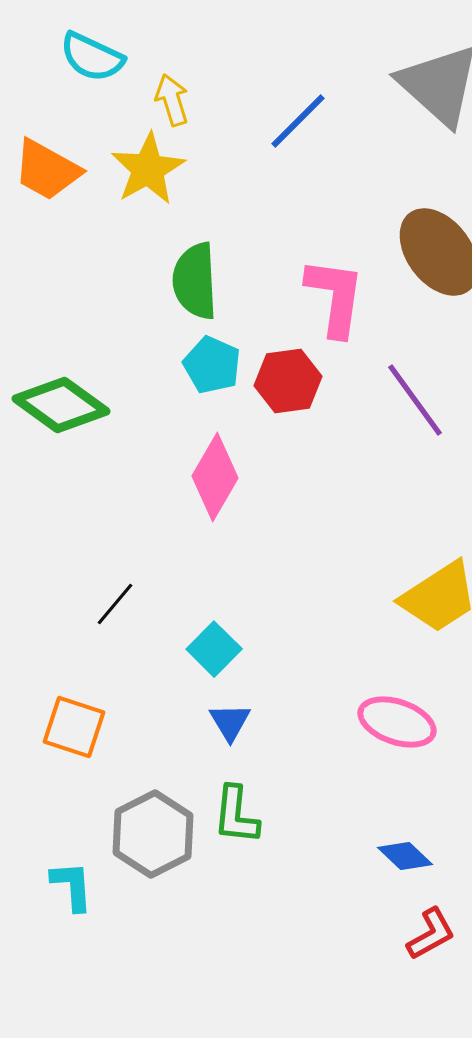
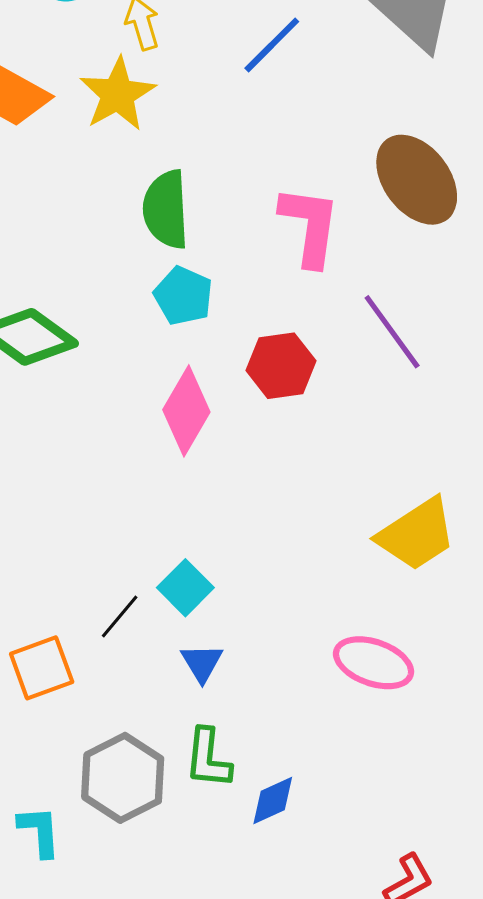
red hexagon: (288, 381) -> (281, 366), moved
black line: (115, 604) -> (120, 617), moved
orange square: (74, 727) -> (42, 668), turned -38
blue diamond: (405, 856) -> (273, 800), moved, turned -68

